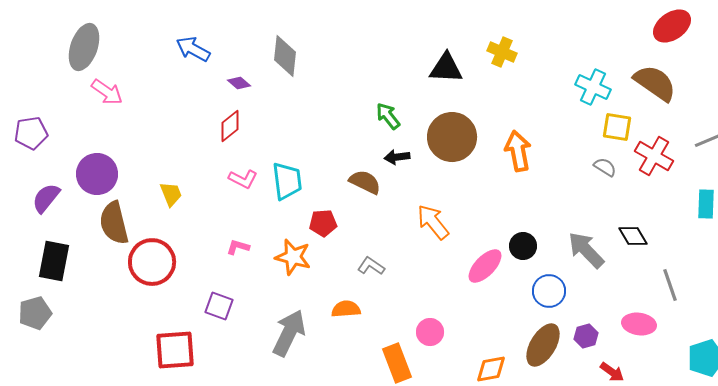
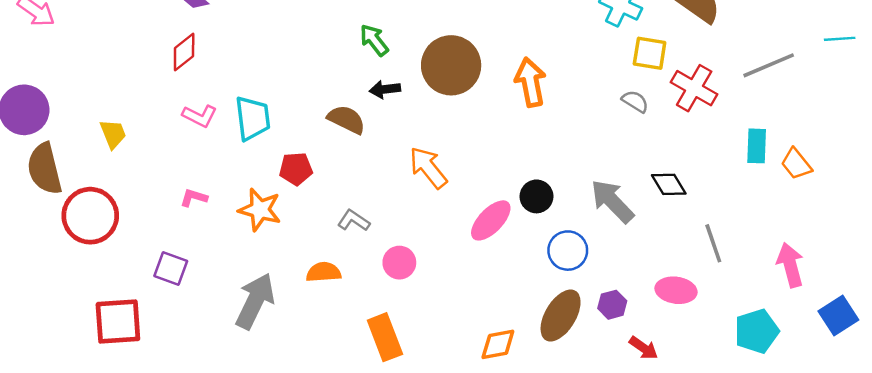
pink circle: (430, 332) -> (399, 263), moved

